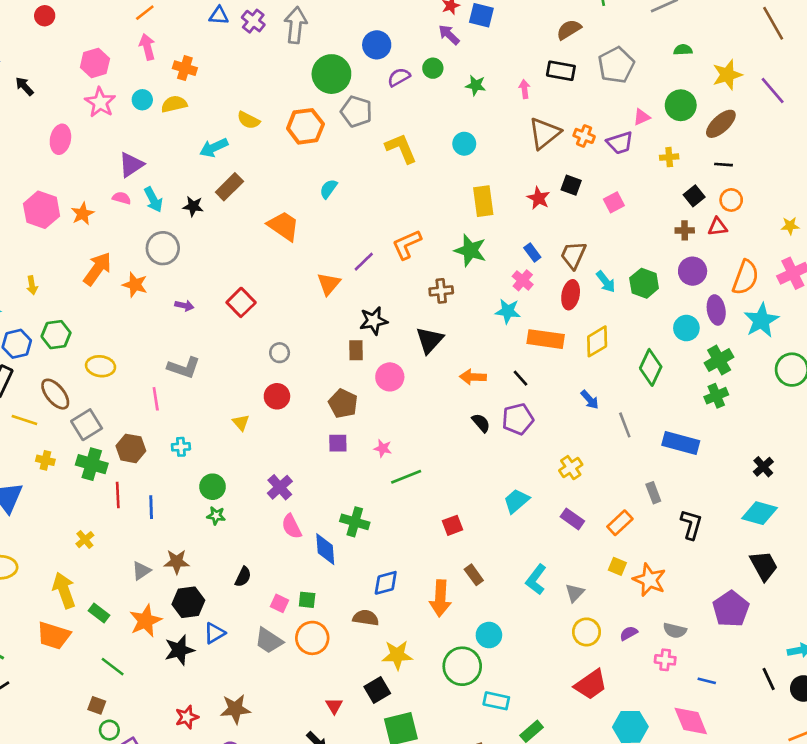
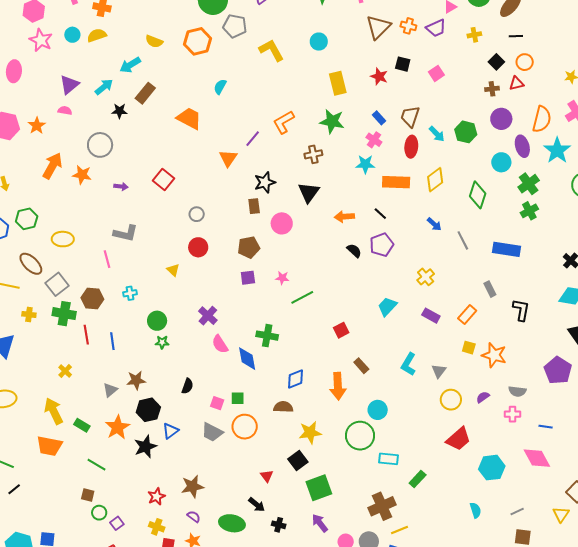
cyan arrow: (153, 200) -> (104, 87), moved, turned -96
brown pentagon: (343, 403) -> (249, 247), turned -30

